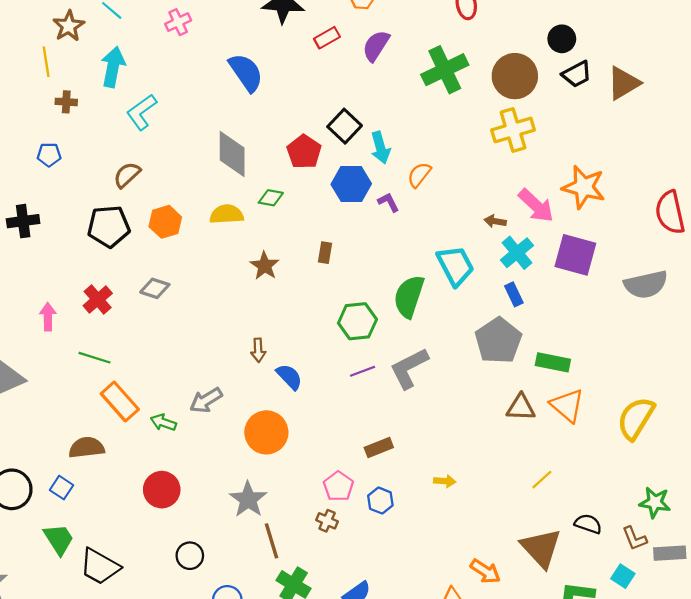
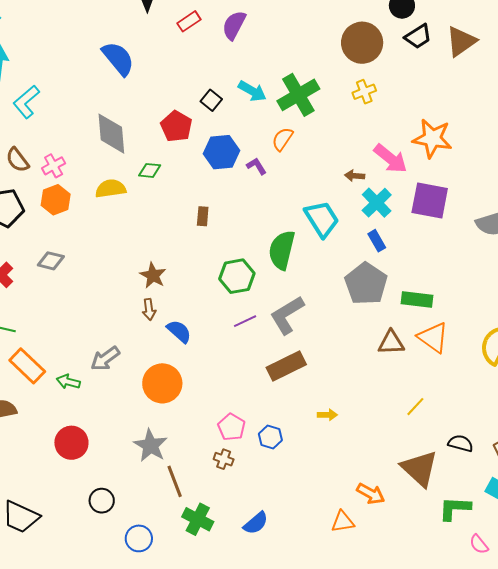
pink cross: (178, 22) -> (54, 166), moved
green cross: (445, 70) -> (298, 95), moved
black square: (345, 126) -> (211, 100), size x0.7
yellow cross: (513, 130) -> (364, 92), size x0.6
cyan arrow: (380, 148) -> (252, 91), moved, turned -40
brown semicircle: (127, 175) -> (18, 160), turned -80
brown star: (265, 266) -> (153, 275), moved
brown rectangle: (379, 447) -> (286, 366), moved, size x1.5

